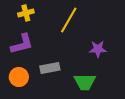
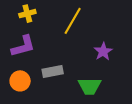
purple star: (98, 49) -> (103, 51), turned -30

